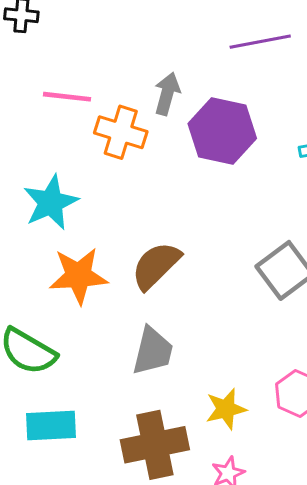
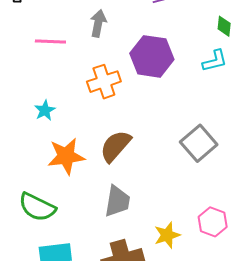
gray arrow: (167, 94) -> (98, 23), moved
orange cross: (121, 132) -> (104, 82), moved, turned -32
cyan star: (51, 202) -> (45, 110), size x0.6

